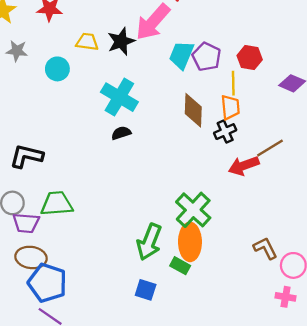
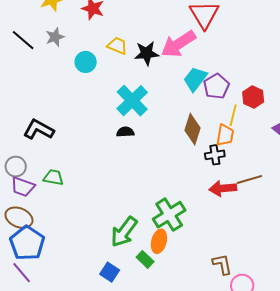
gray star: (17, 51) -> (55, 37), turned 30
green trapezoid: (57, 204) -> (53, 177), size x0.7
orange ellipse: (190, 242) -> (159, 241), size x0.7

